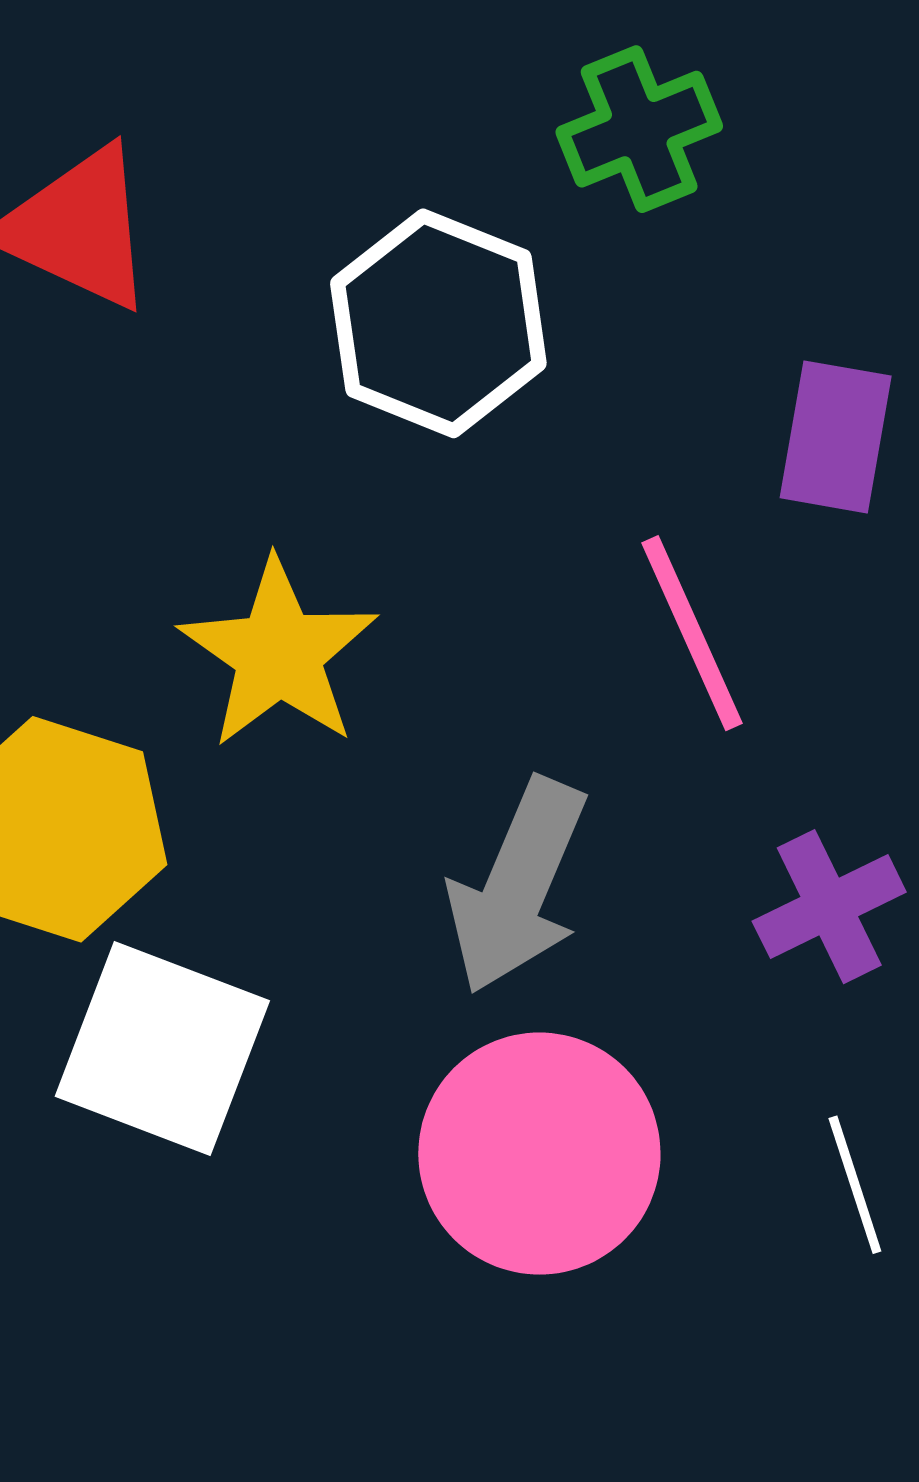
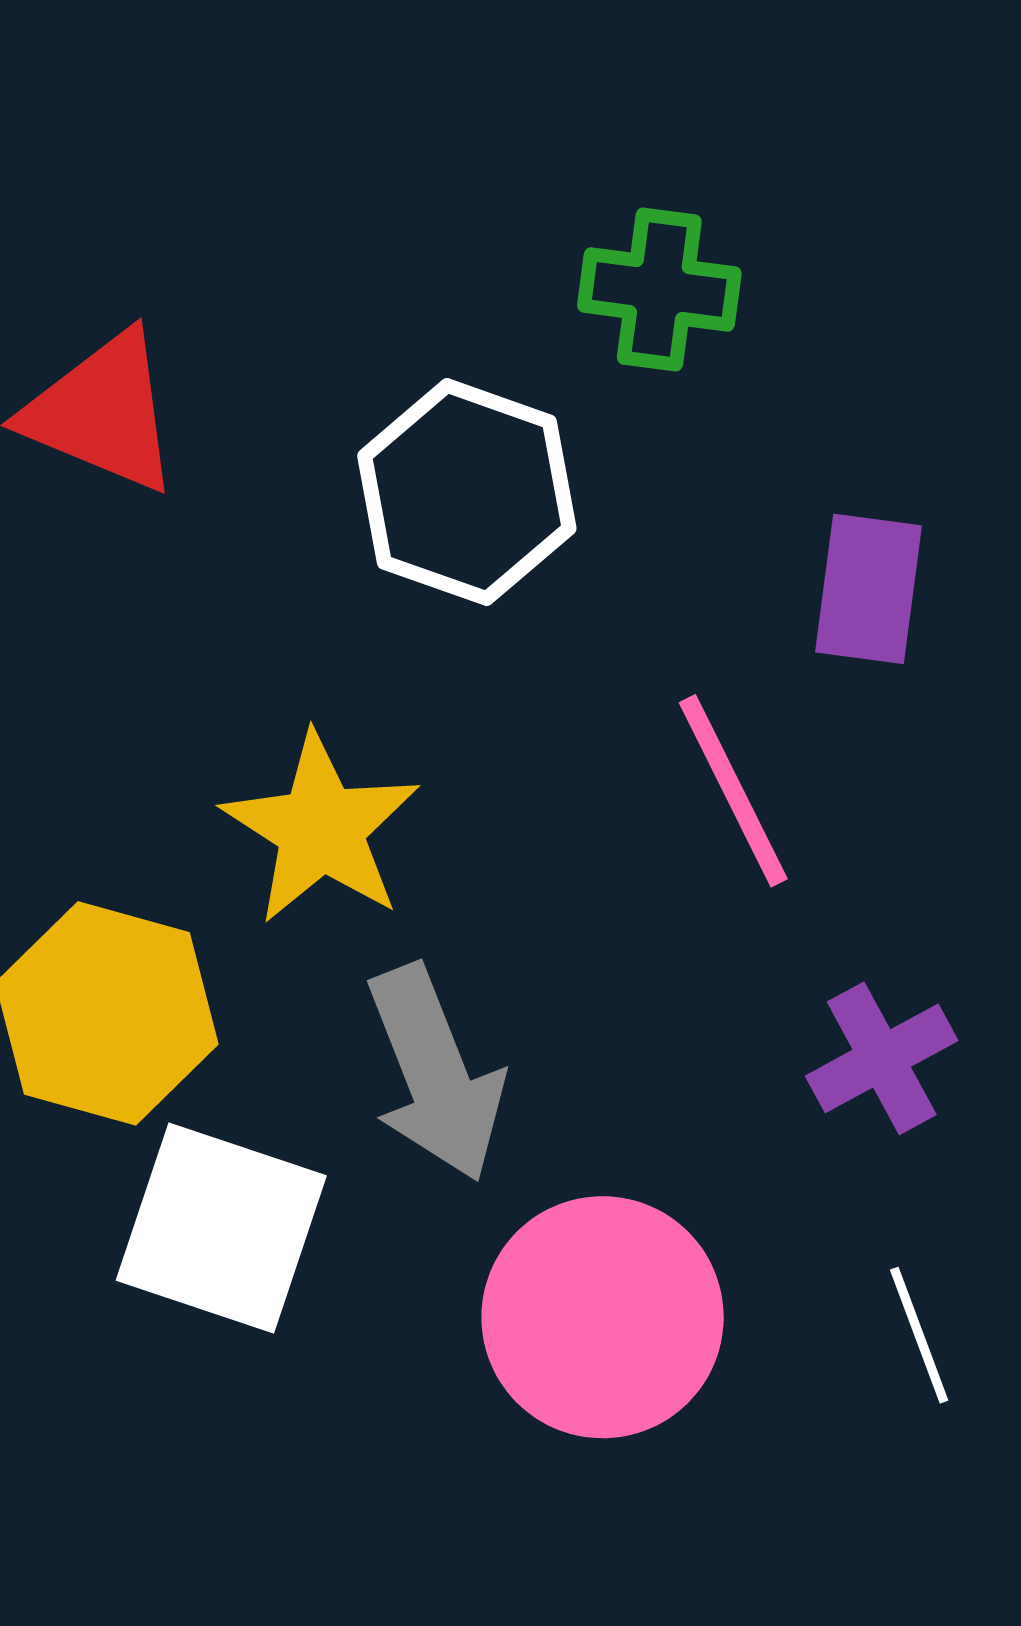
green cross: (639, 129) -> (659, 290), turned 32
gray arrow: (517, 886) -> (435, 1073), moved, turned -42

